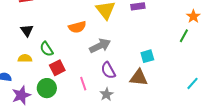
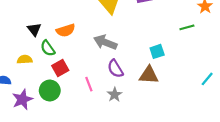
orange semicircle: (77, 27) -> (66, 30), moved
black triangle: (27, 30) -> (34, 29), moved
green line: (184, 36) -> (187, 27), moved, turned 48
gray arrow: (100, 46) -> (105, 42), turned -130

